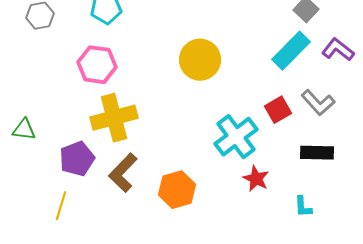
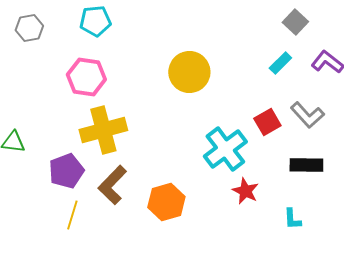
cyan rectangle: (291, 51) -> (280, 63), size x0.6
yellow line: (61, 206) -> (72, 215), moved

